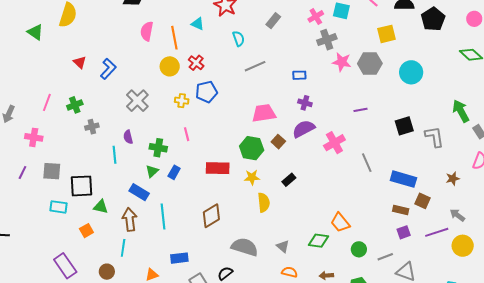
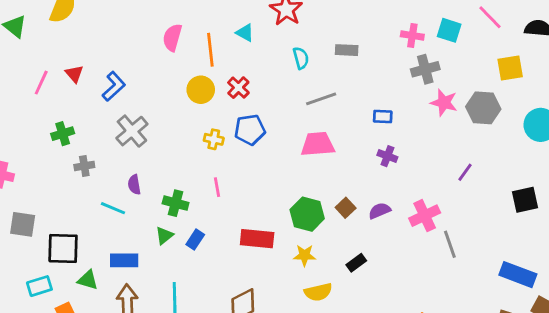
pink cross: (316, 16) -> (412, 35), turned 35
gray rectangle: (273, 21) -> (347, 50), moved, turned 49
gray cross: (137, 101) -> (132, 131), moved
pink line: (47, 102) -> (41, 83), moved
purple line: (361, 110) -> (465, 172), turned -48
pink trapezoid: (264, 113) -> (318, 144), moved
purple semicircle: (304, 129) -> (380, 211), moved, size x0.7
cyan line: (114, 155) -> (113, 208), turned -66
gray line: (367, 163) -> (450, 244), moved
blue rectangle: (139, 192) -> (124, 260), moved, turned -36
yellow semicircle: (264, 203) -> (318, 292), turned 78
cyan rectangle: (58, 207) -> (39, 286), moved, turned -30

